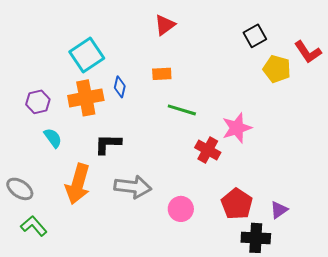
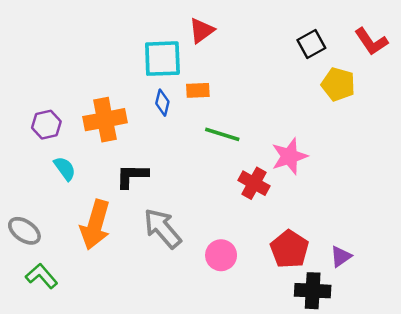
red L-shape: (308, 52) -> (371, 42), moved
cyan square: (87, 55) -> (162, 59), moved, turned 32
blue diamond: (120, 87) -> (162, 103), moved
gray arrow: (133, 187) -> (162, 228), turned -138

